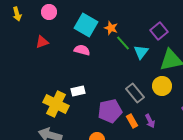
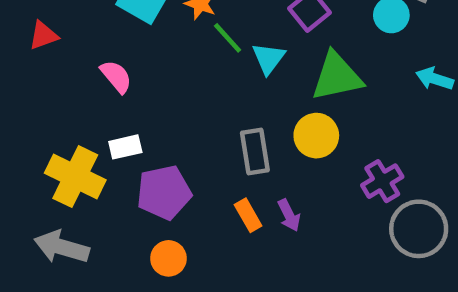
pink semicircle: (82, 50) -> (116, 76), moved, turned 35
gray rectangle: (135, 93) -> (255, 152), turned 30
purple pentagon: (110, 111) -> (164, 192), moved

